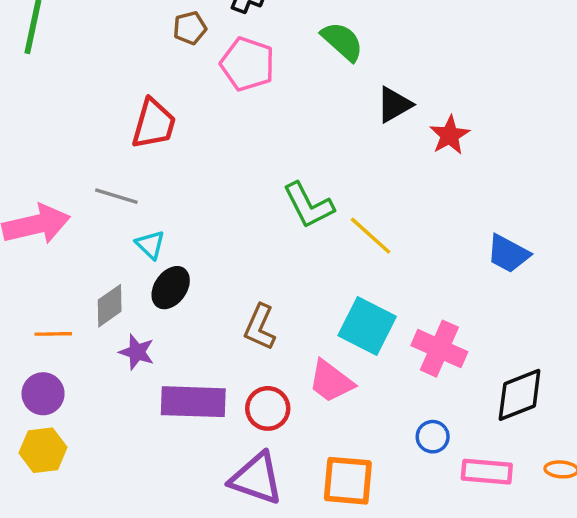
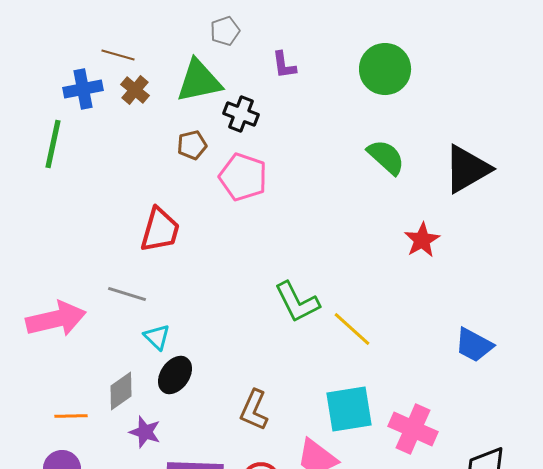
green semicircle: (342, 41) -> (386, 157), moved
black triangle: (394, 105) -> (467, 169), moved, size x1.5
cyan square: (367, 326) -> (349, 409), turned -36

